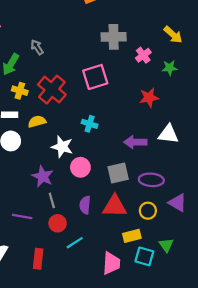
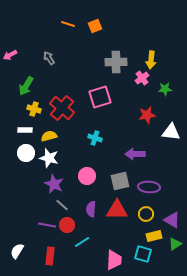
yellow arrow: (173, 35) -> (151, 60), moved, turned 54
gray arrow: (37, 47) -> (49, 58), moved
white triangle: (168, 134) -> (171, 132), moved
white star: (62, 147) -> (49, 158), moved
gray line: (52, 200) -> (62, 205), turned -32
purple triangle: (178, 203) -> (172, 220), moved
purple line: (22, 216) -> (47, 225), moved
yellow rectangle: (132, 236) -> (154, 236), moved
green triangle: (166, 245) -> (175, 244), moved, turned 32

